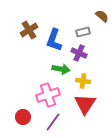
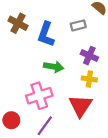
brown cross: (29, 30) -> (18, 23), turned -30
purple cross: (79, 53) -> (89, 56), moved
yellow cross: (83, 81) -> (89, 79), moved

